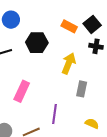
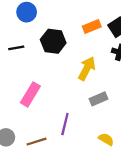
orange rectangle: (69, 26) -> (92, 27), turned -56
gray rectangle: (82, 89) -> (98, 99), turned 49

